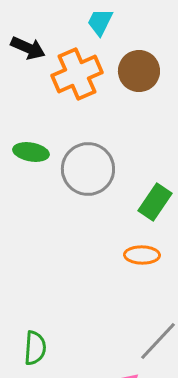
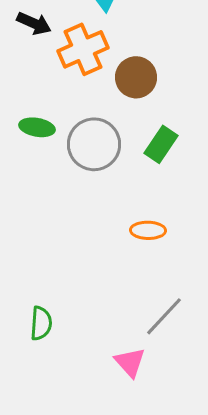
brown circle: (139, 71) -> (136, 77), moved
green rectangle: (155, 202) -> (161, 144), moved

